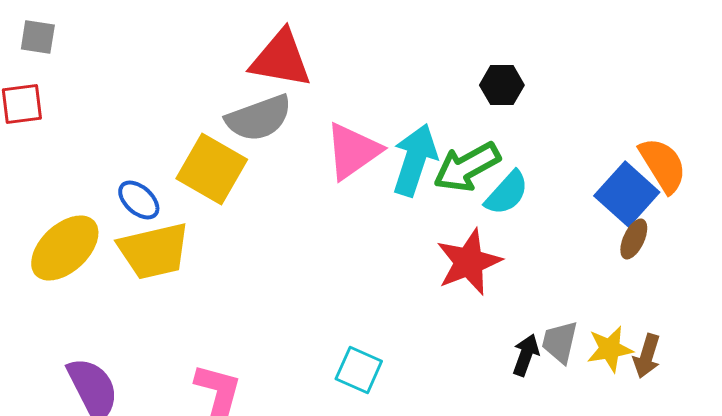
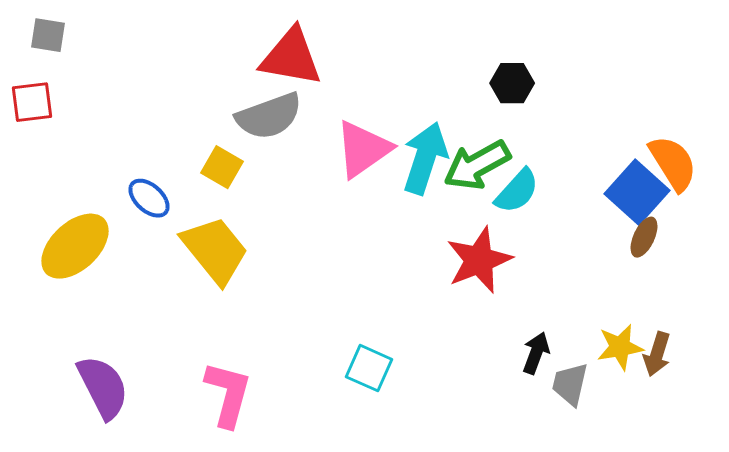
yellow square: (212, 169) -> (222, 167), size x0.6
yellow trapezoid: (154, 251) -> (215, 250), moved, turned -116
gray trapezoid: (560, 342) -> (570, 384), moved

